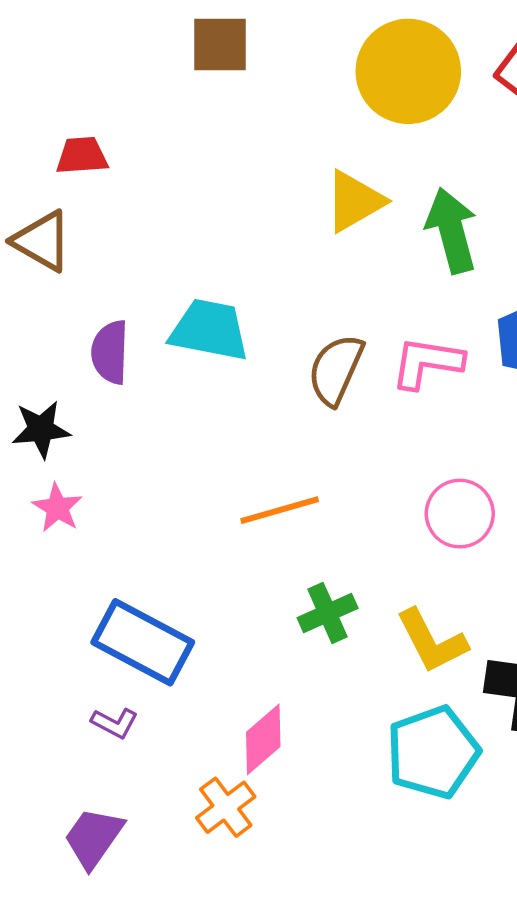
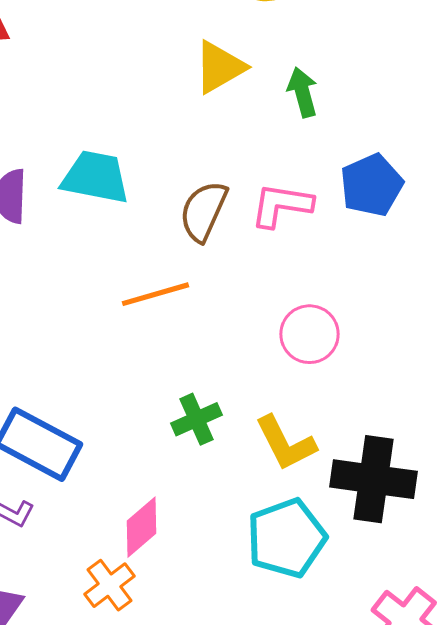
green arrow: (452, 230) -> (302, 92), size x0.7
orange line: (280, 510) -> (156, 294), moved

